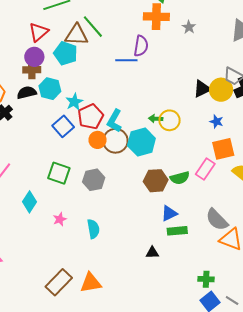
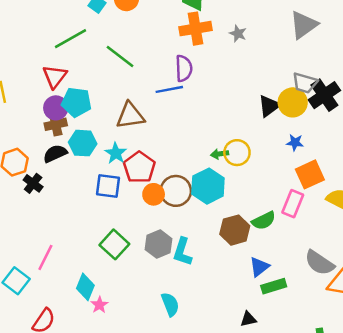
brown triangle: (76, 35) -> (130, 116), moved
cyan pentagon: (66, 53) -> (76, 102), moved
cyan L-shape: (114, 121) -> (182, 252), moved
blue square: (63, 126) -> (108, 186), turned -30
green square: (59, 173) -> (114, 244), turned 35
pink star: (60, 219) -> (99, 305), moved

